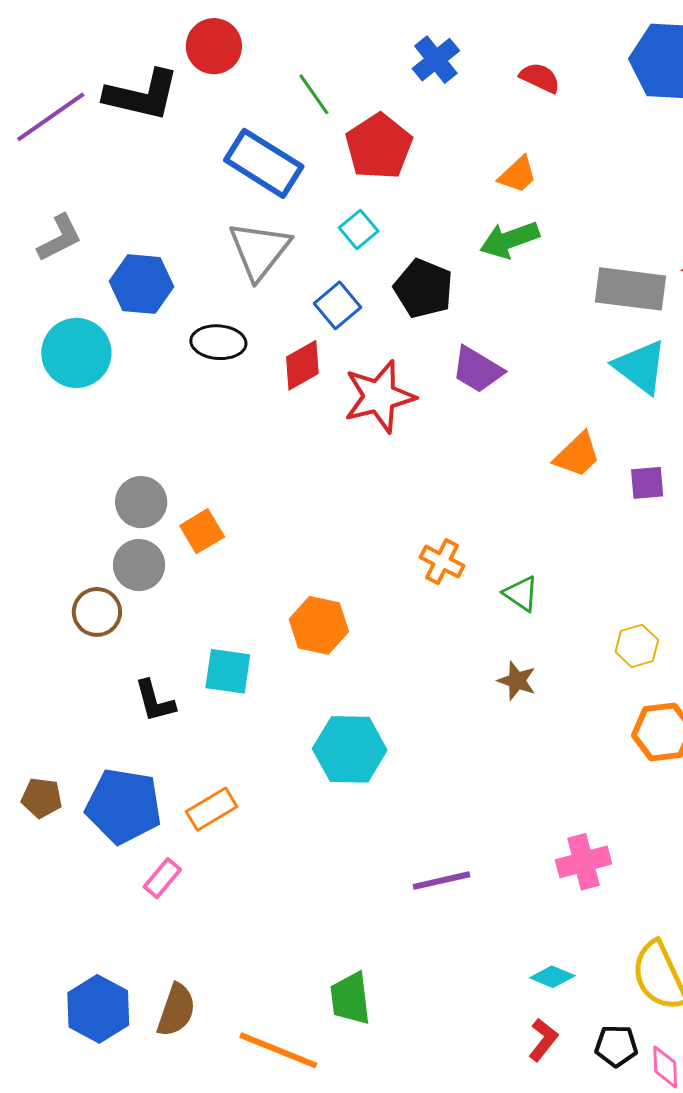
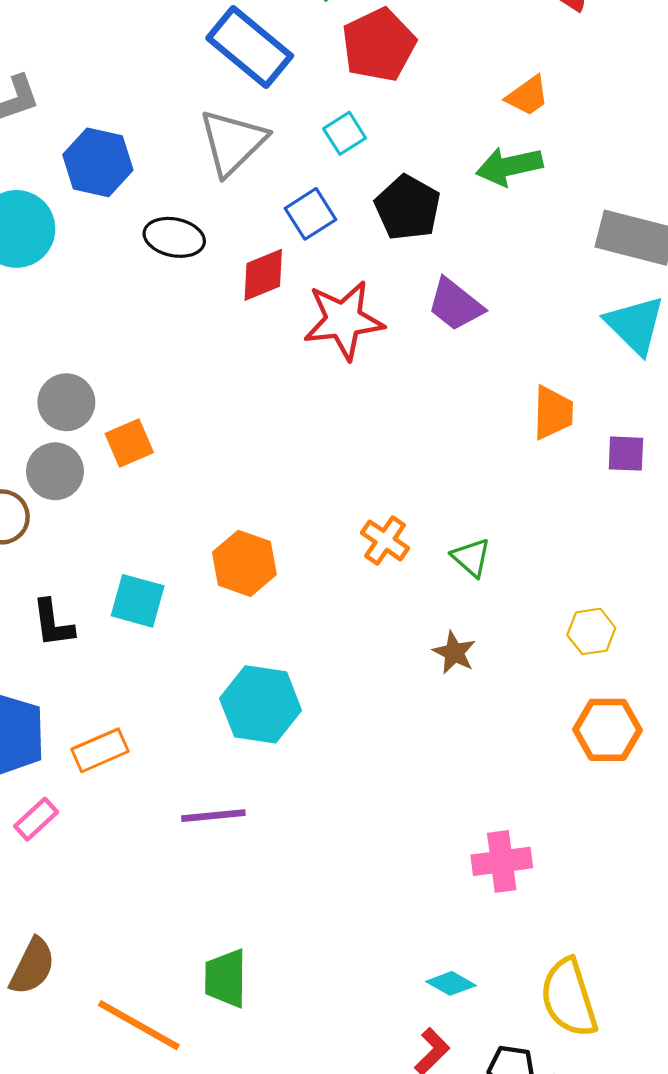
orange trapezoid: (577, 455) -> (553, 413), turned -52
orange cross: (442, 562) -> (385, 540), moved
purple line: (441, 881) -> (213, 816), moved

